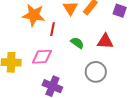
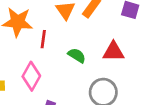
pink diamond: (42, 57) -> (31, 76), turned -55

